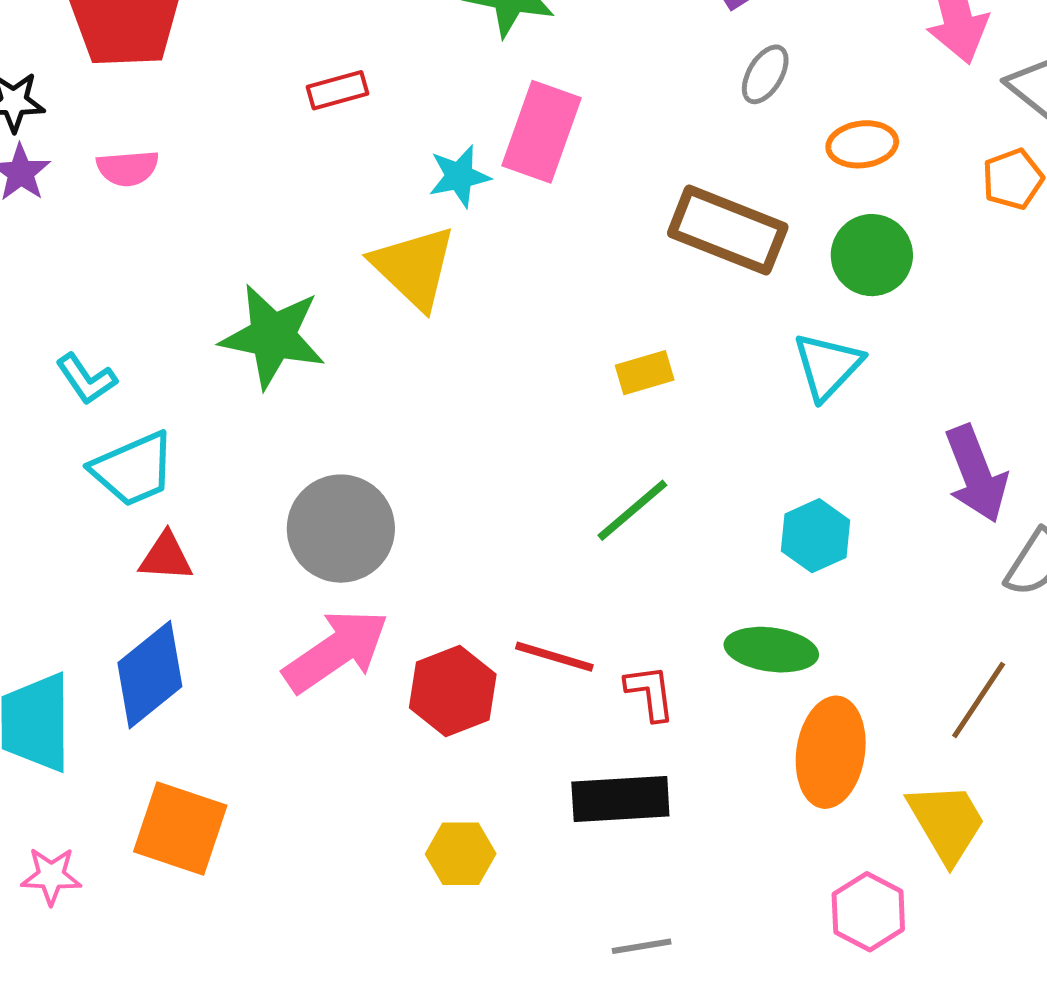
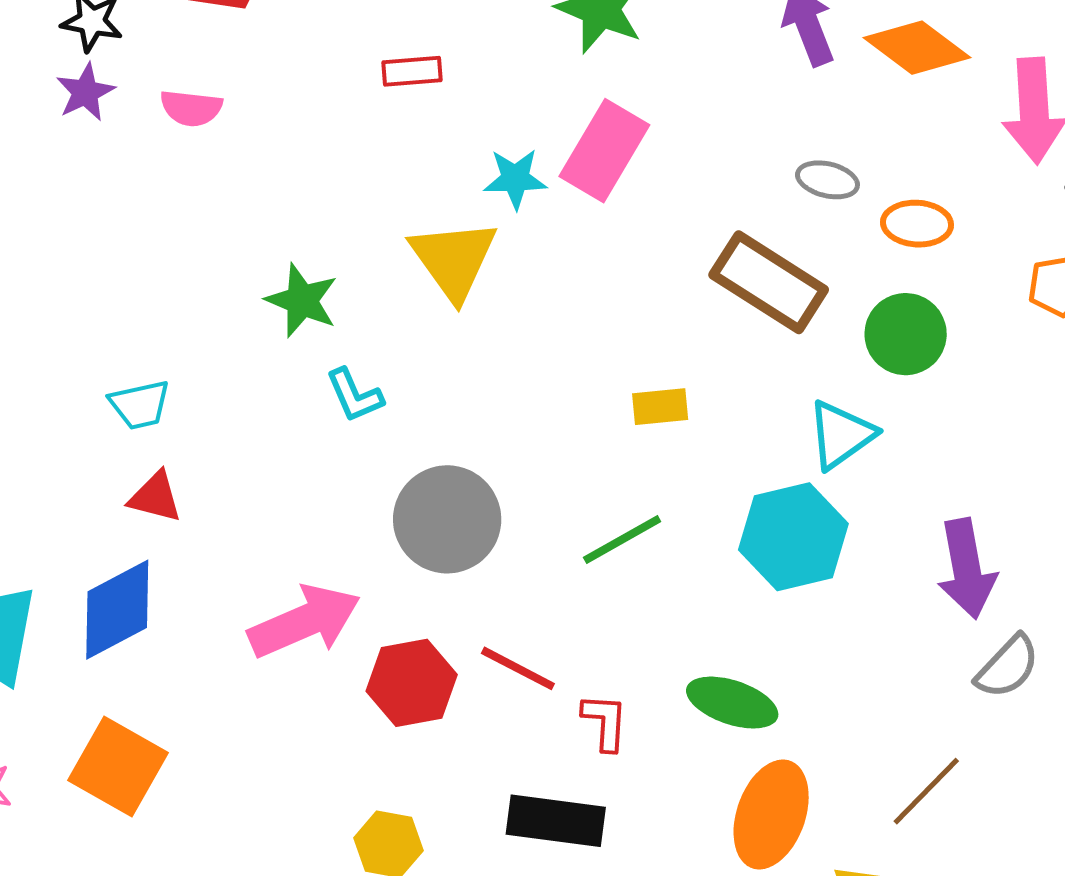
gray ellipse: (765, 74) -> (828, 180), moved, turned 62
green star: (273, 336) -> (302, 301), size x0.7
cyan L-shape: (86, 379) -> (354, 395), moved
cyan trapezoid: (133, 469) -> (140, 405), size x0.7
gray circle: (341, 529) -> (447, 519), moved
cyan hexagon: (816, 536) -> (793, 537), moved, size x1.5

